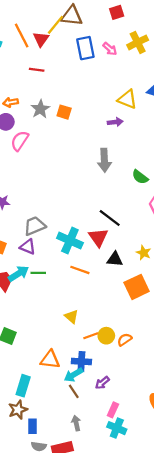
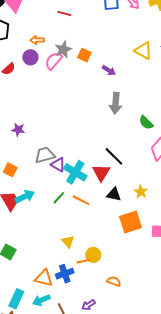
purple arrow: (115, 122) -> (109, 70), moved, turned 32
pink semicircle: (20, 141) -> (54, 61), moved
purple triangle: (28, 247) -> (58, 165), moved
green line: (38, 273) -> (59, 198), moved, turned -56
yellow circle: (106, 336) -> (93, 255), moved
orange semicircle: (125, 340) -> (114, 281), moved, turned 48
blue cross: (81, 362) -> (65, 274), moved, turned -30
cyan arrow: (73, 375) -> (41, 300), moved

